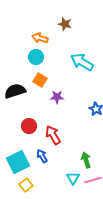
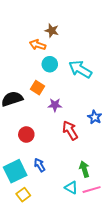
brown star: (65, 24) -> (52, 31), moved
cyan circle: (36, 57) -> (50, 64), moved
red arrow: (53, 135) -> (70, 130), moved
cyan triangle: (73, 178) -> (71, 187), turned -32

